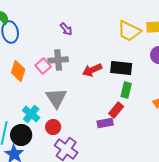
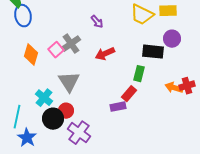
purple arrow: (66, 29) -> (97, 22), moved
gray cross: (58, 60) -> (71, 44), turned -30
black rectangle: (121, 68) -> (153, 52), moved
black circle: (21, 135) -> (53, 119), moved

